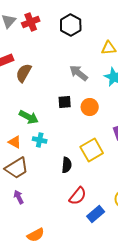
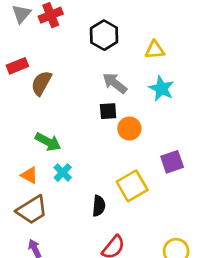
black hexagon: (71, 25) -> (104, 35), moved
black square: (65, 102) -> (108, 111), moved
cyan cross: (40, 140) -> (63, 173), turned 32

